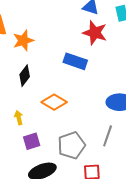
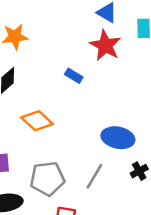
blue rectangle: (75, 61) -> (74, 76), size x0.6

